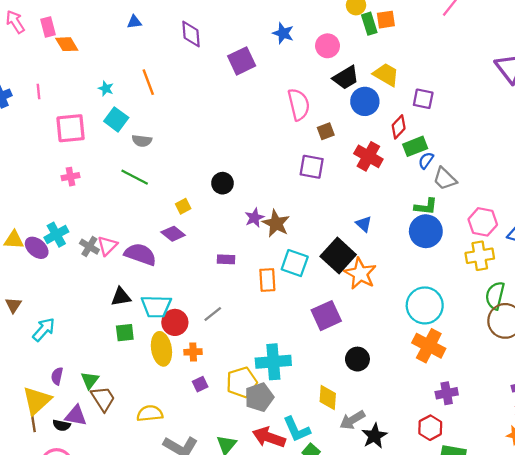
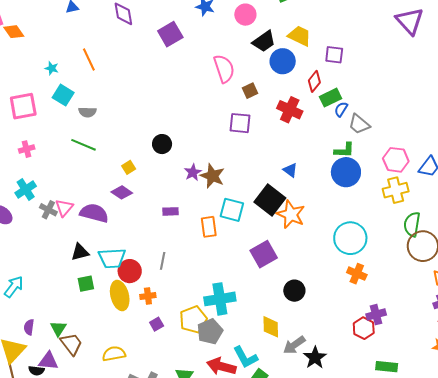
cyan cross: (56, 235) -> (26, 189), moved
gray line: (213, 314) -> (163, 261), turned -36
orange cross: (429, 346) -> (357, 274), size x0.7
red hexagon: (430, 428) -> (364, 328), moved

